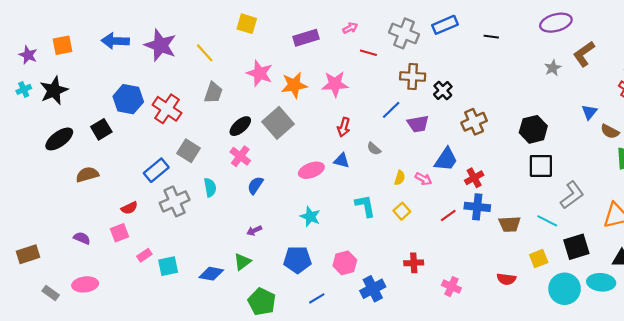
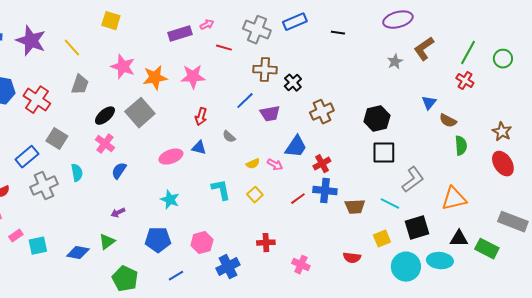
purple rectangle: (306, 38) -> (180, 34), moved
yellow semicircle: (400, 178) -> (253, 164), turned 48

